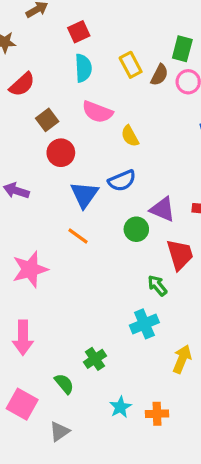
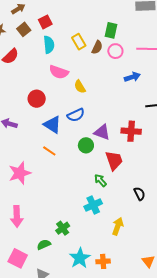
brown square: (47, 120) -> (24, 29), moved
blue triangle: (84, 195) -> (52, 125), turned -30
green semicircle: (64, 384) -> (44, 245), turned -72
cyan star: (120, 407) -> (80, 258), size x1.5

